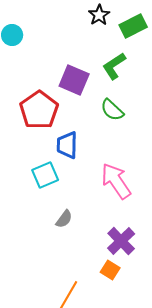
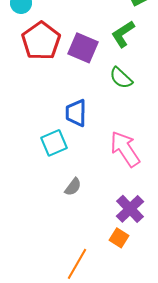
red pentagon: (39, 110) -> (41, 41), moved

